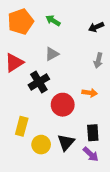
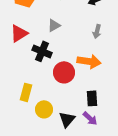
black cross: (39, 82) -> (42, 51), turned -36
orange arrow: (90, 93) -> (89, 61), size x1.6
black triangle: (66, 142) -> (67, 119), moved

